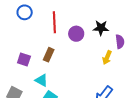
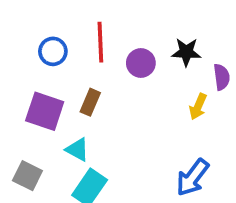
blue circle: (25, 12) -> (53, 51), moved
purple square: (24, 60) -> (45, 111), size x1.5

